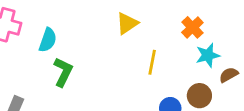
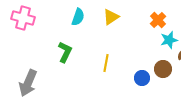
cyan semicircle: (48, 40) -> (78, 17), moved
yellow line: (152, 62) -> (106, 63), moved

